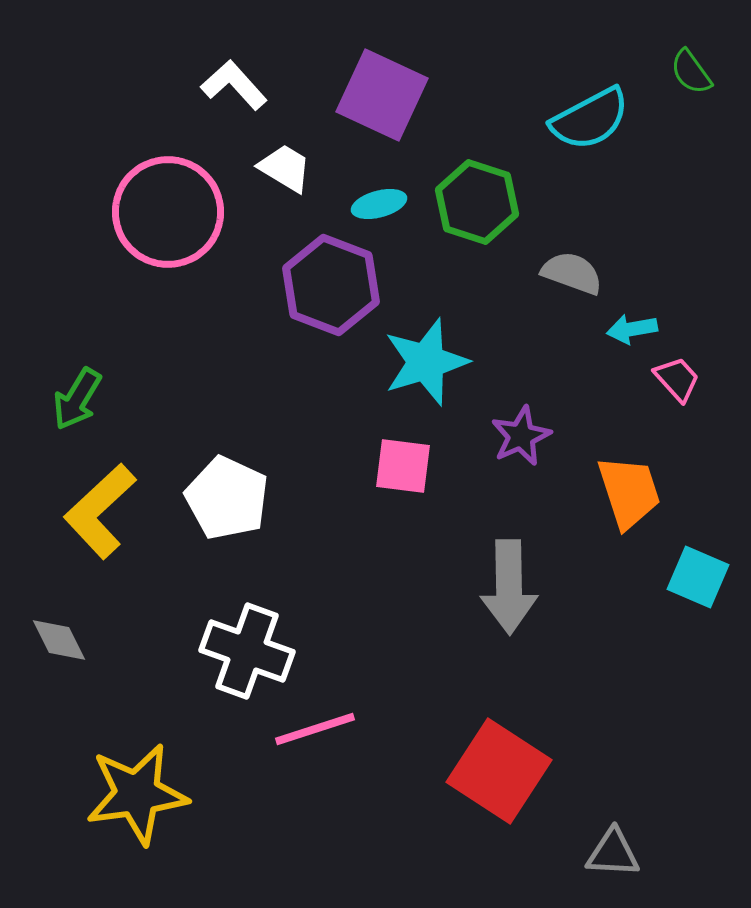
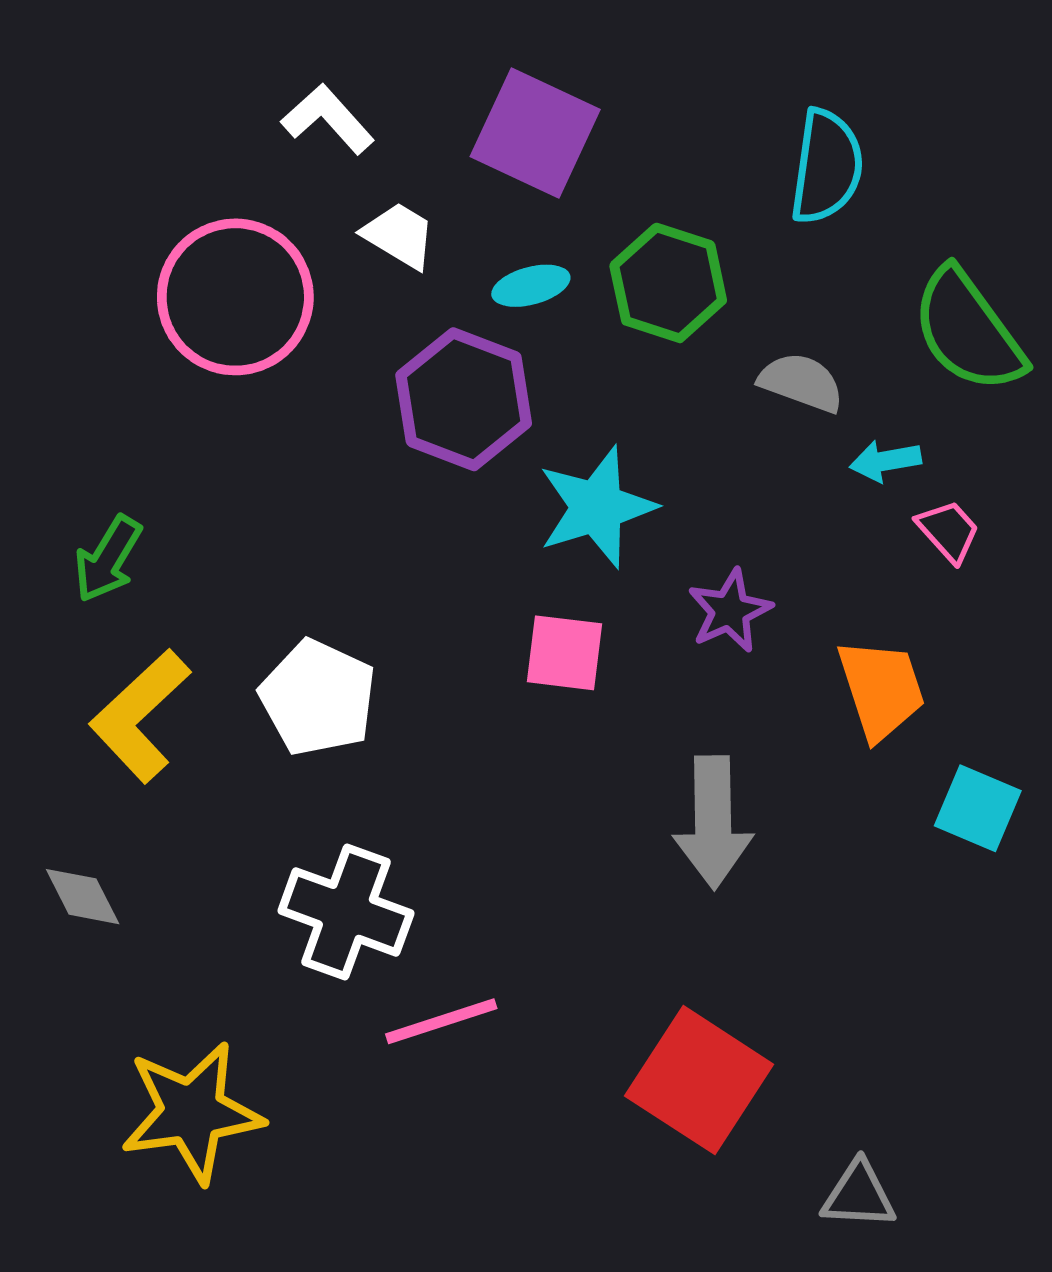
green semicircle: (691, 72) -> (968, 331), moved, size x2.0
cyan semicircle: (590, 119) -> (827, 167), turned -54

